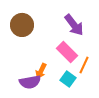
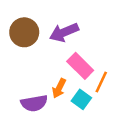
purple arrow: (74, 25) -> (64, 32), moved, turned 105
orange arrow: (41, 71) -> (59, 88), moved

